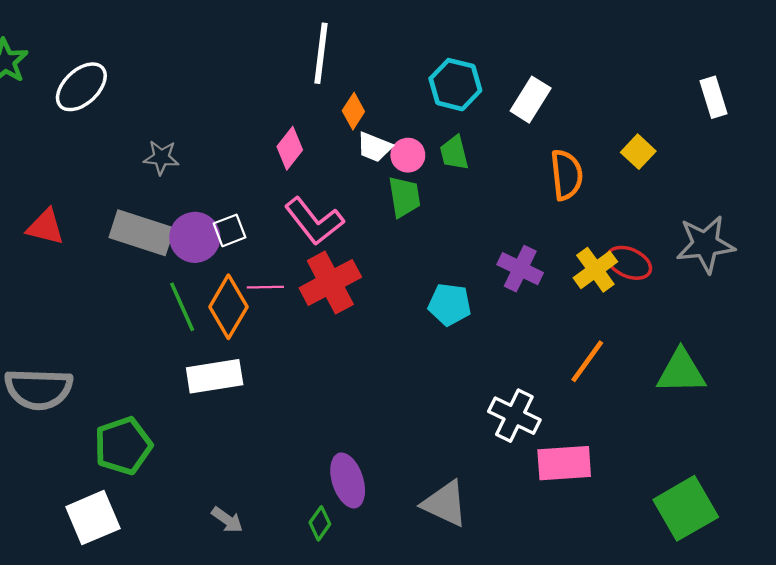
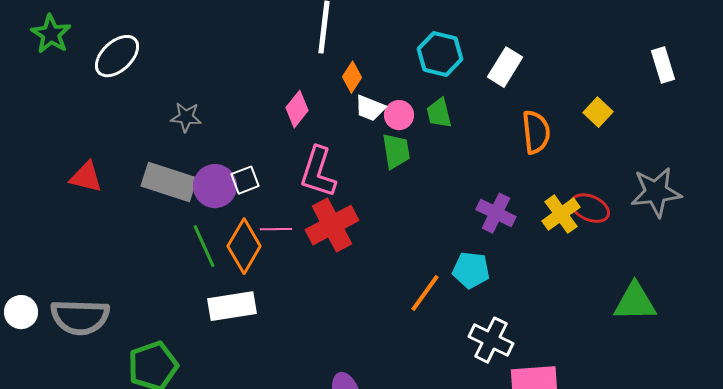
pink L-shape: (314, 221) -> (318, 172), turned 56
cyan pentagon: (450, 304) -> (471, 270), moved
orange line: (587, 361) -> (425, 293), moved

